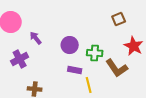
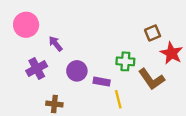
brown square: (119, 19) -> (153, 33), moved
purple circle: (70, 45) -> (77, 71), moved

